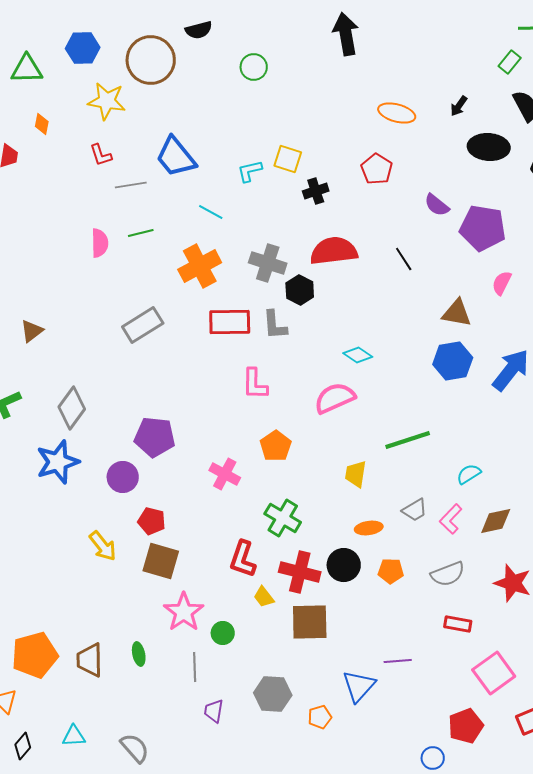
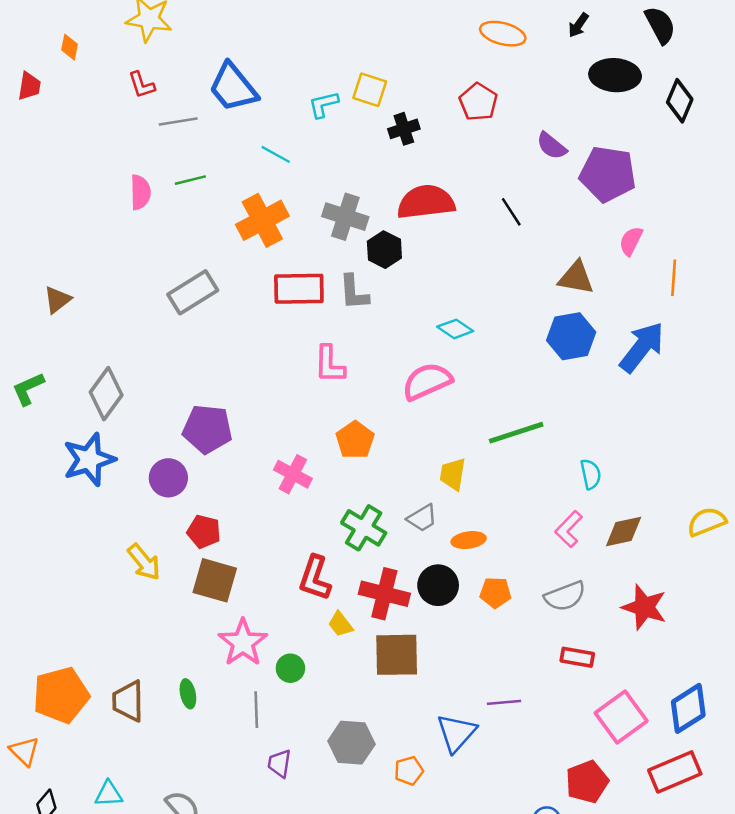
cyan semicircle: (469, 474) -> (591, 474), turned 110
gray trapezoid: (415, 510) -> (422, 518), moved

